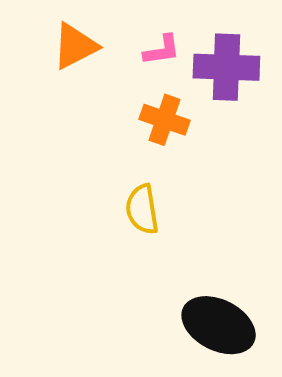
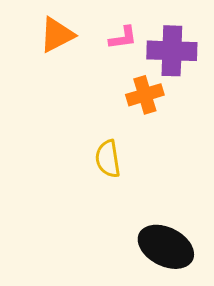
orange cross: (165, 120) -> (145, 95), moved, turned -36

